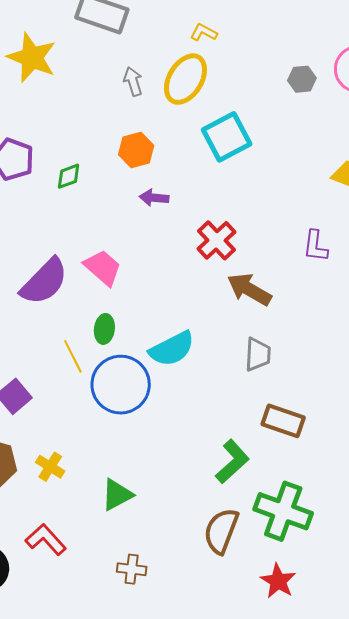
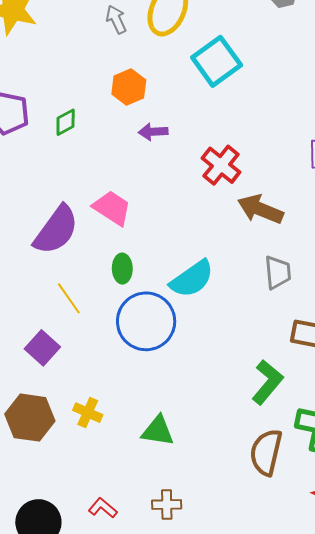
yellow line: (73, 356) -> (69, 298), moved
green triangle: (117, 495) -> (158, 431), turned 45
red L-shape: (46, 540) -> (103, 508), moved, size x0.7
brown cross: (132, 569) -> (167, 505), moved

